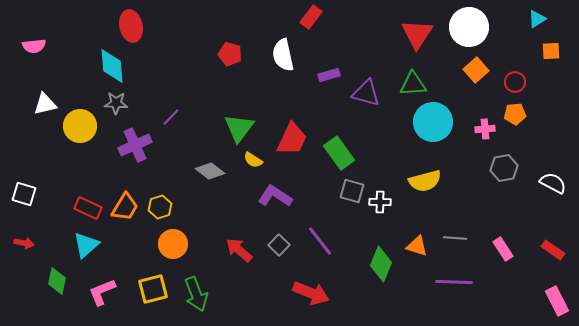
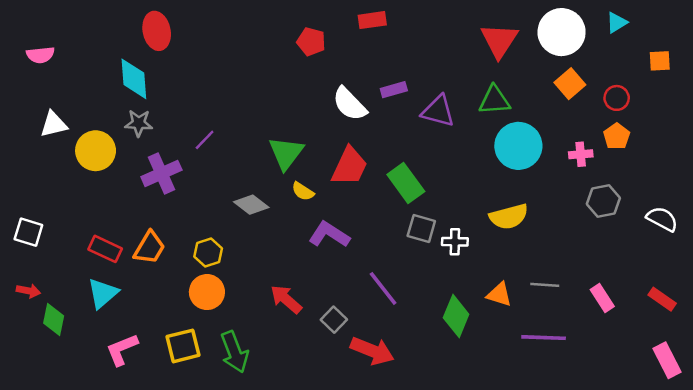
red rectangle: (311, 17) -> (372, 20), turned 45
cyan triangle: (537, 19) -> (617, 23), moved
red pentagon: (230, 54) -> (311, 42), moved
white semicircle: (283, 55) -> (349, 104), moved, turned -32
orange pentagon: (515, 114) -> (617, 136), turned -30
yellow hexagon: (160, 207) -> (208, 252), moved
gray square: (279, 245) -> (334, 320), moved
green diamond: (57, 281) -> (54, 320), moved

